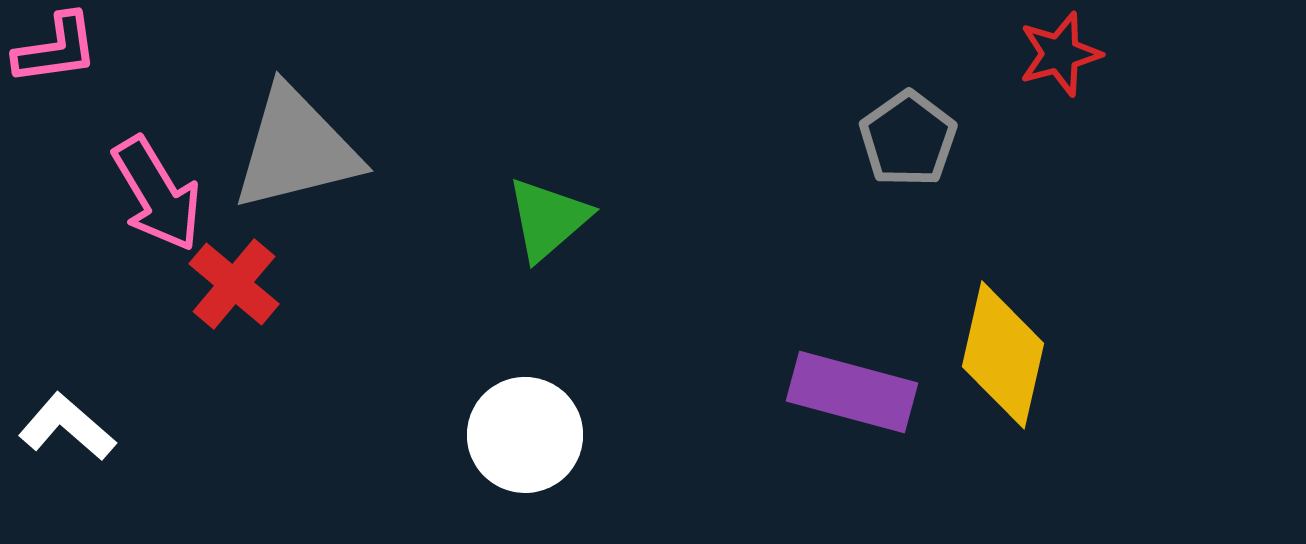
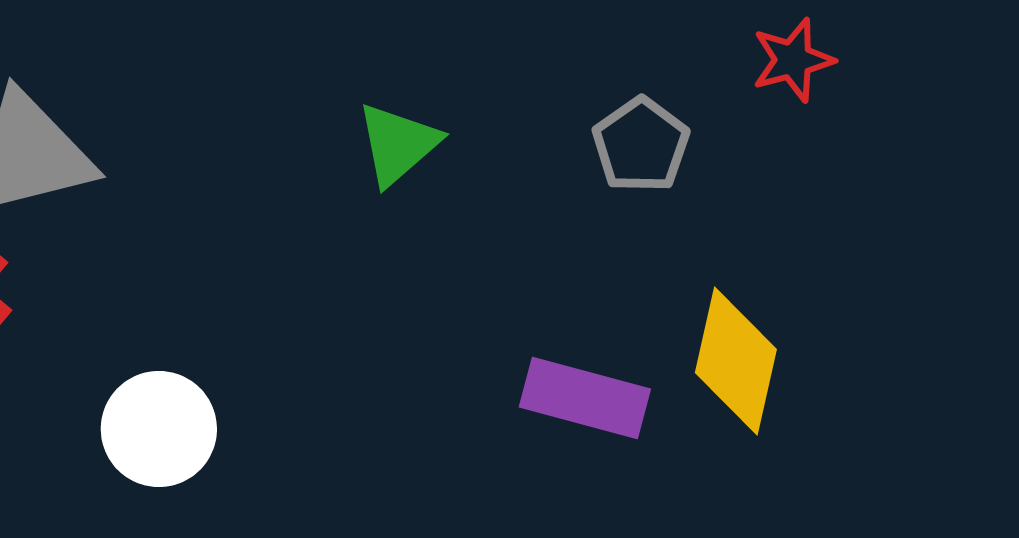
green triangle: (548, 219) -> (398, 144), moved
white circle: (525, 435) -> (159, 429), moved

